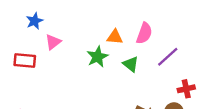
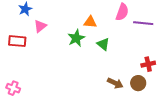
pink semicircle: (144, 33) -> (122, 12), moved
purple line: (168, 57) -> (143, 23), moved, turned 48

